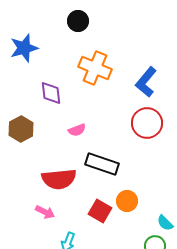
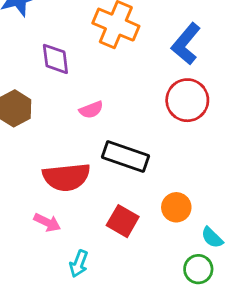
orange circle: (127, 201) -> (176, 207), moved

